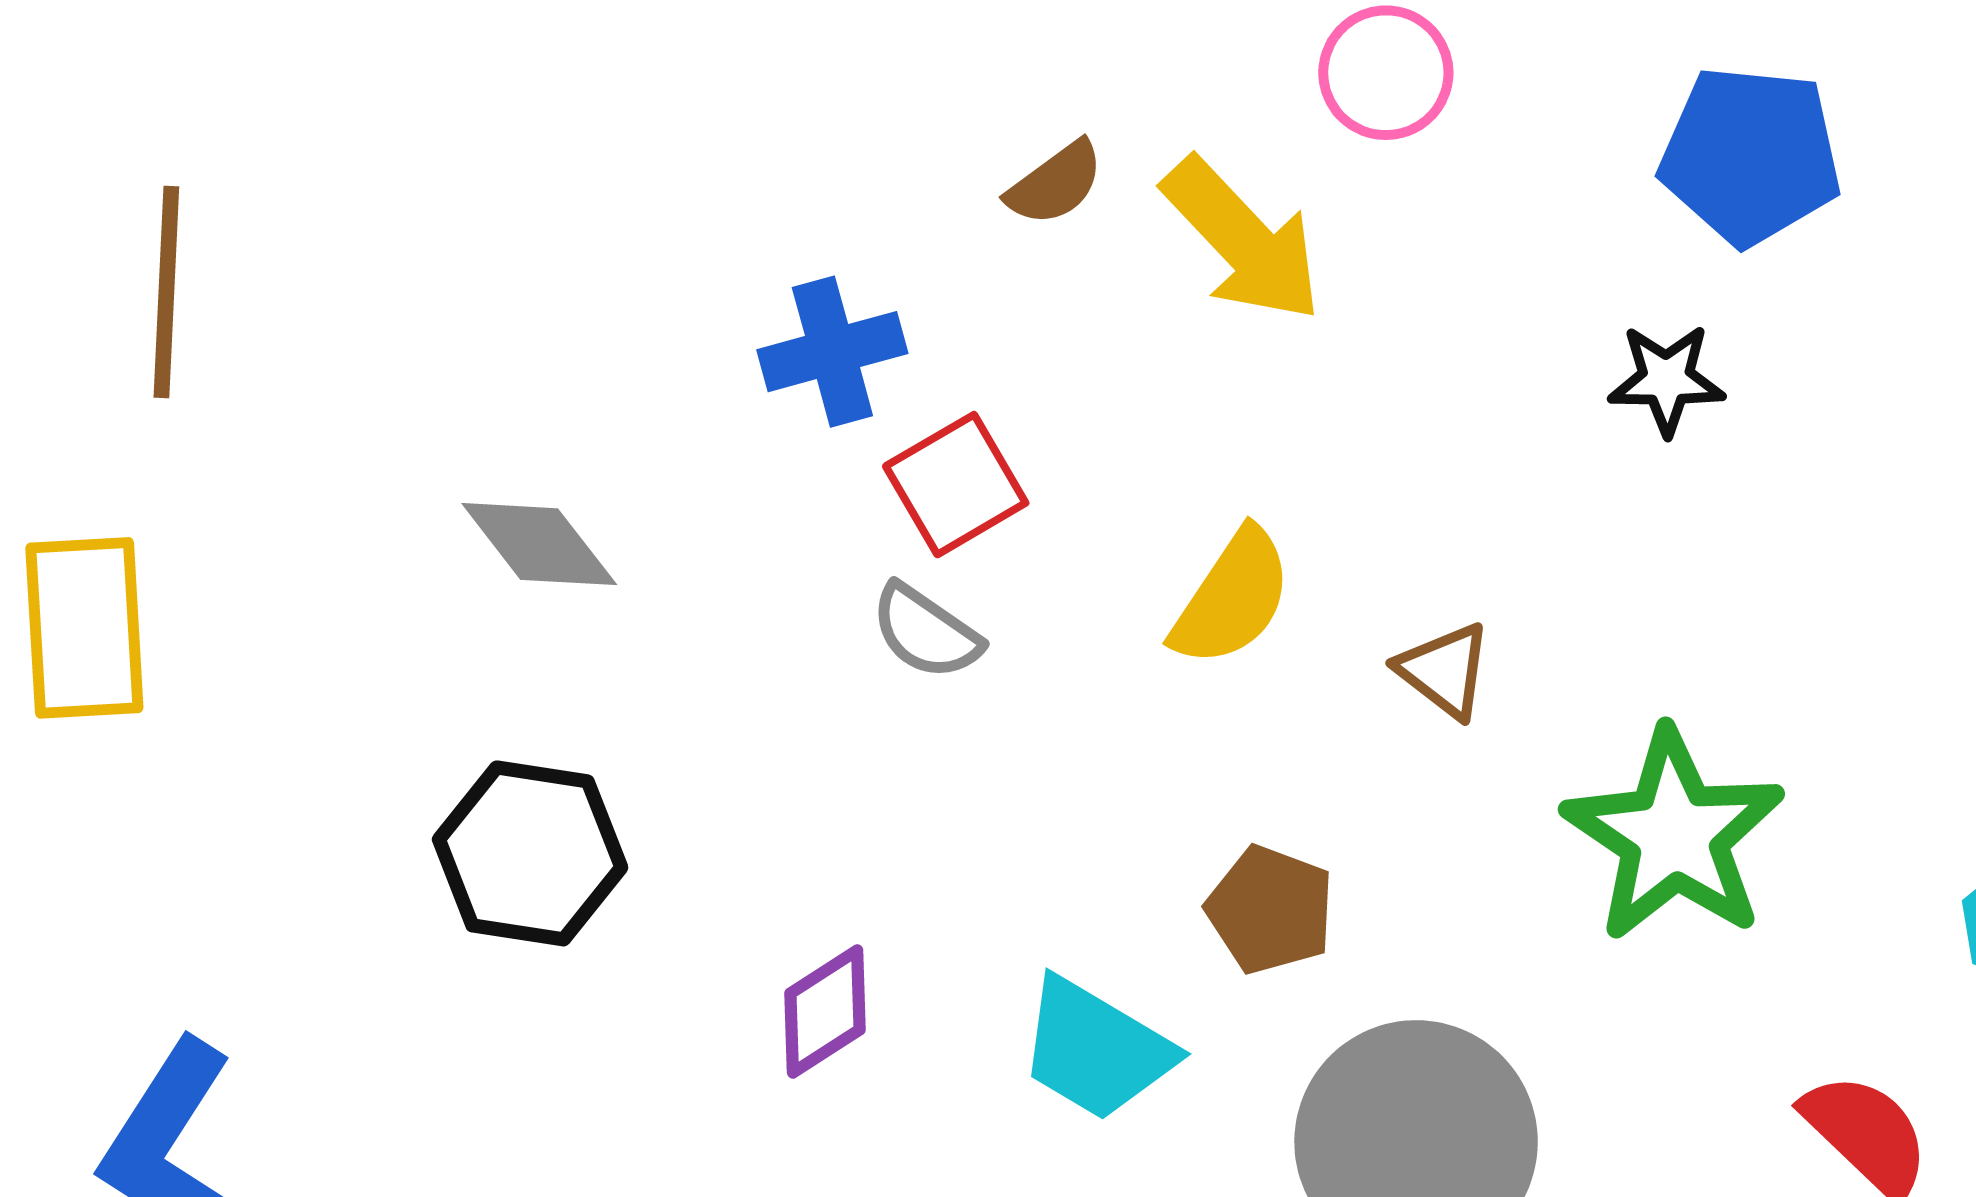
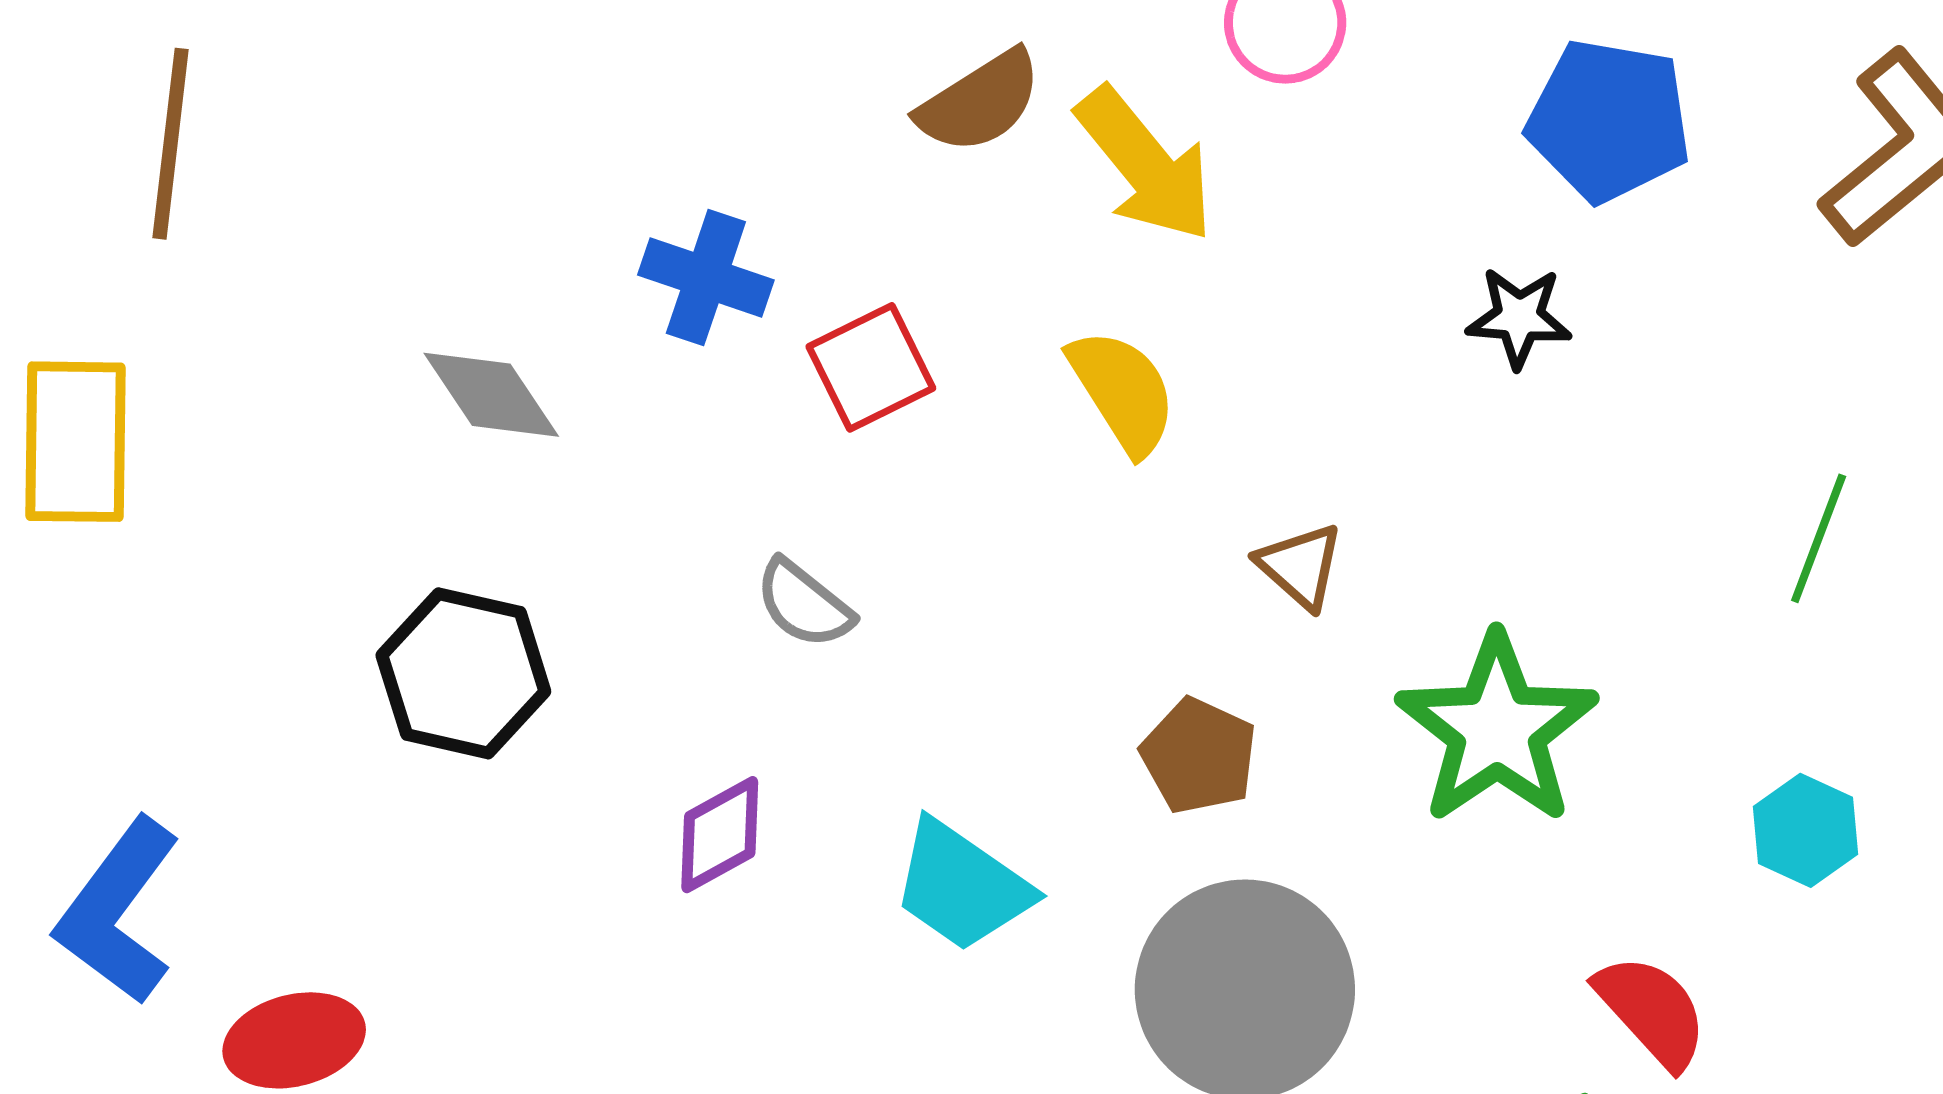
brown semicircle: (1055, 183) -> (980, 102), size x1.4
blue cross: (832, 352) -> (706, 278), moved, turned 30
yellow semicircle: (1232, 598) -> (1123, 391), moved, turned -70
gray semicircle: (926, 632) -> (804, 604), moved
brown pentagon: (1270, 910) -> (1199, 756), moved

